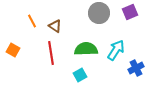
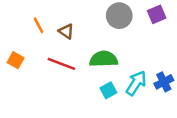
cyan arrow: (116, 50) -> (136, 83), moved
red line: (51, 53) -> (61, 64), turned -60
cyan square: (80, 75) -> (108, 90), moved

